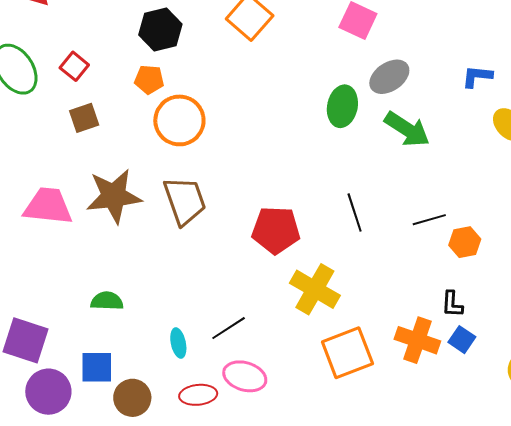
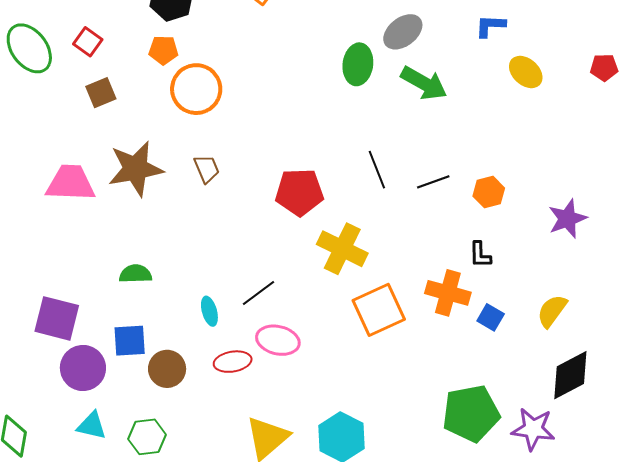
brown trapezoid: (185, 201) -> (207, 169), size x0.6
black line: (429, 220) -> (433, 182), moved
blue square: (462, 340) -> (491, 317), moved

